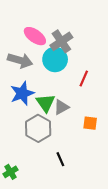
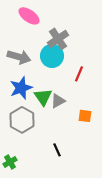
pink ellipse: (35, 36) -> (29, 16), moved
gray hexagon: (38, 128) -> (22, 120), moved

